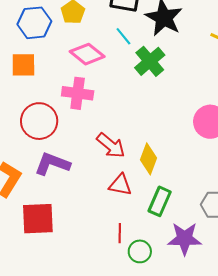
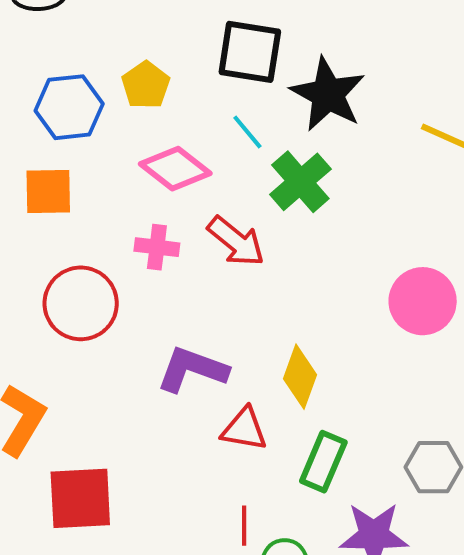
pink cross: (78, 93) -> (157, 247), size x0.7
red arrow: (111, 145) -> (236, 241), moved
purple L-shape: (52, 164) -> (192, 369), moved

